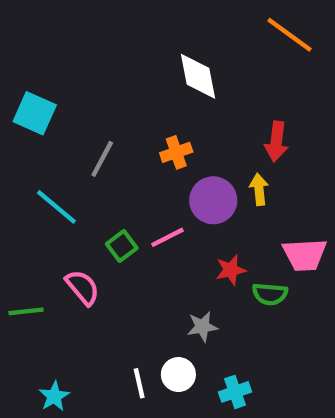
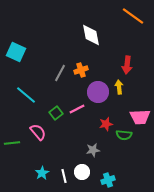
gray line: (102, 159) -> (60, 73), moved
cyan star: (54, 396) -> (42, 173), moved

